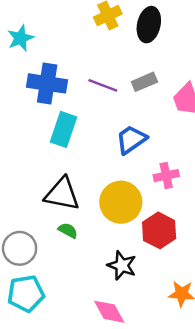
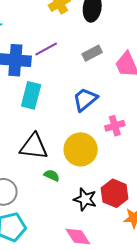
purple line: (103, 85) -> (46, 49), moved, turned -45
green semicircle: (68, 230) -> (52, 175), moved
red hexagon: (159, 230) -> (115, 193), moved

